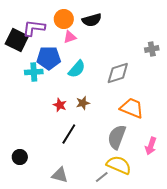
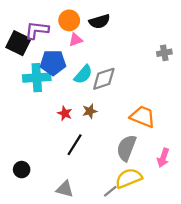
cyan cross: (34, 72) -> (37, 78), size x1.4
gray diamond: (118, 73) -> (104, 79), moved
yellow semicircle: (119, 165) -> (129, 178), turned -45

